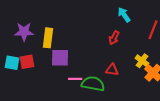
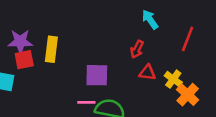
purple square: (60, 58) -> (97, 75), moved
red square: (27, 62) -> (24, 60), moved
red triangle: (112, 70) -> (147, 73), moved

